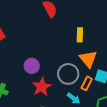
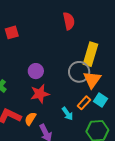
yellow rectangle: (80, 35) -> (91, 54), size x1.6
gray circle: (68, 74) -> (79, 72), moved

